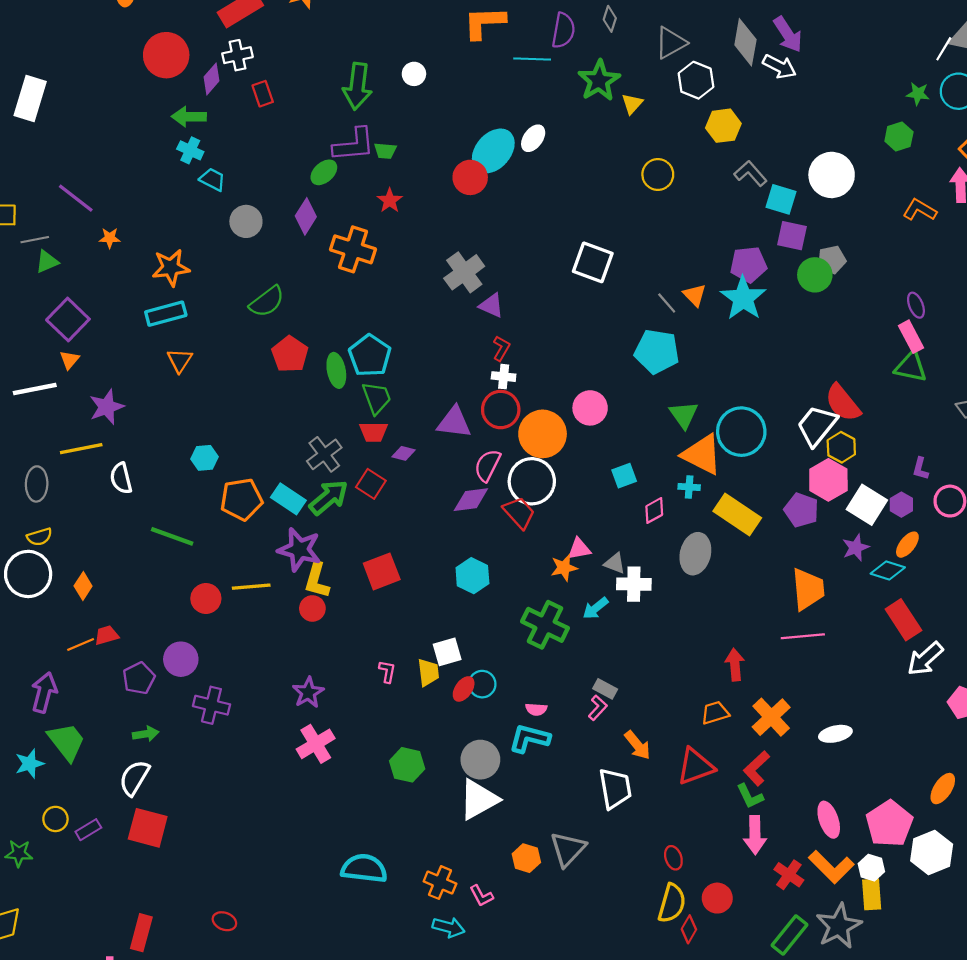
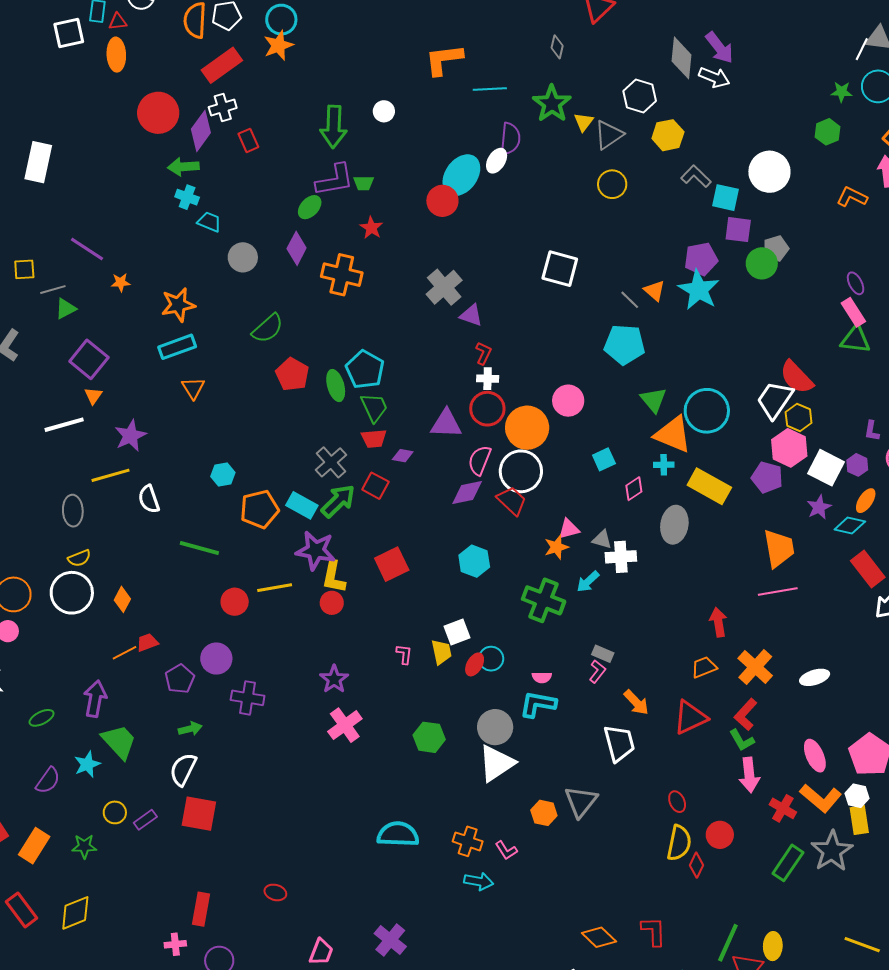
purple semicircle: (563, 30) -> (510, 139), moved
gray triangle: (671, 43) -> (609, 135), moved
purple diamond: (211, 79) -> (201, 131), size x1.4

